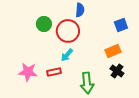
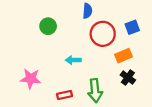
red circle: (68, 31) -> (103, 34), moved
cyan arrow: (67, 55) -> (73, 60), turned 48
red rectangle: (54, 72) -> (64, 95), moved

